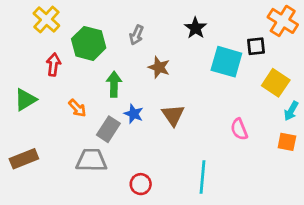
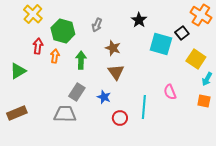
black square: (256, 46) -> (182, 33), turned -32
orange arrow: (77, 108) -> (55, 56), moved, turned -128
blue star: (134, 114) -> (104, 97), moved
brown triangle: (173, 115) -> (116, 72), moved
cyan line: (203, 177) -> (144, 107), moved
red circle: (141, 184) -> (120, 118), moved

